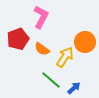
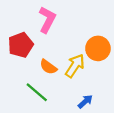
orange semicircle: (42, 49) -> (48, 67), moved
green line: (51, 80) -> (37, 92), moved

